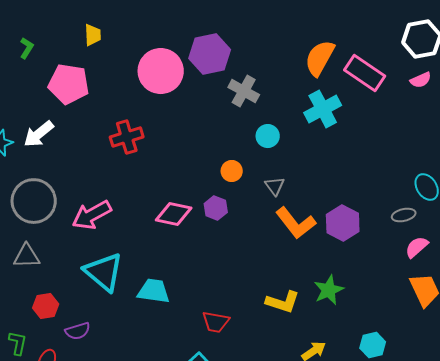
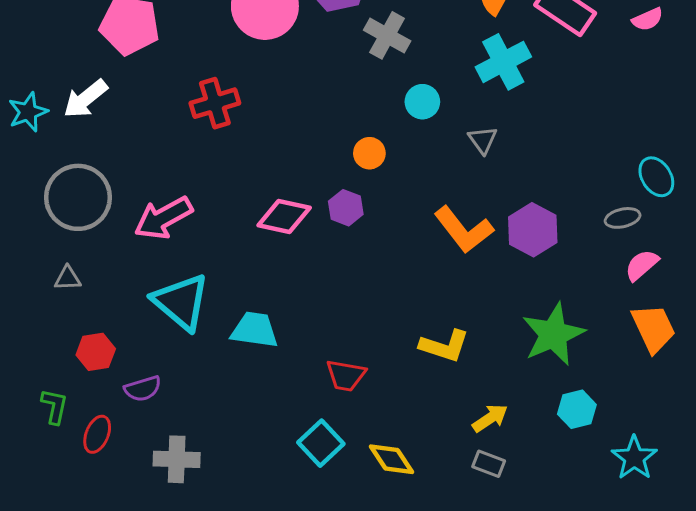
gray triangle: (275, 186) -> (483, 140), moved
gray triangle: (27, 256) -> (68, 278), size x0.7
green star: (329, 290) -> (553, 334), moved, size x1.4

